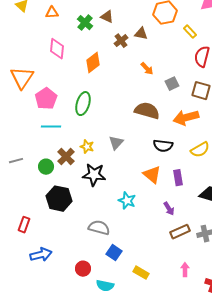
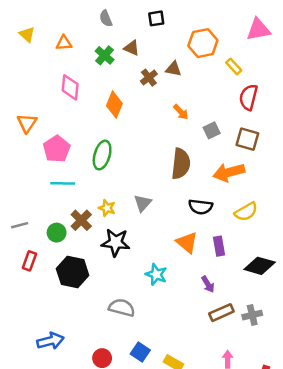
orange diamond: (93, 63) -> (114, 105), turned -30
orange triangle: (22, 78) -> (27, 123), size x0.7
brown semicircle: (147, 111) -> (181, 164), turned 80
red rectangle: (24, 225) -> (29, 261), moved
blue square: (114, 253) -> (140, 352), moved

